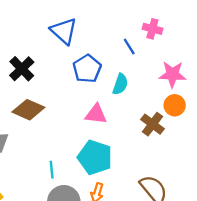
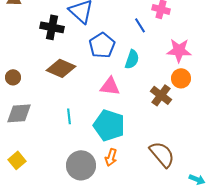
black cross: (22, 69) -> (52, 27), moved, turned -35
brown diamond: (28, 110) -> (61, 68), moved
cyan line: (52, 170) -> (69, 116), moved

